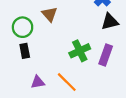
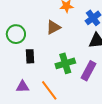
brown triangle: (49, 14) -> (53, 27), moved, turned 35
black rectangle: (25, 51) -> (30, 56), moved

